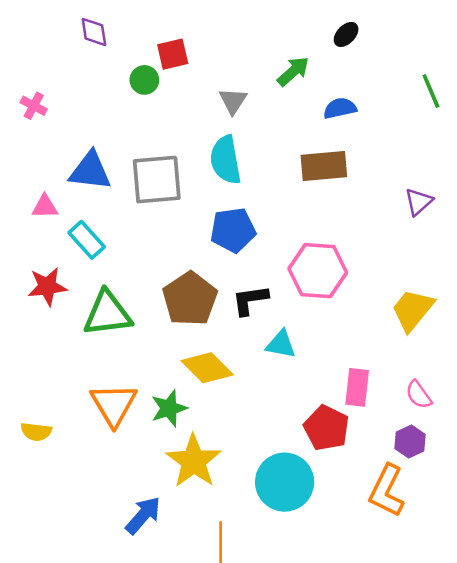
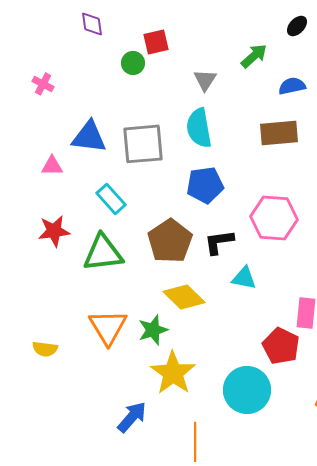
cyan rectangle: (87, 240) -> (111, 199), moved

